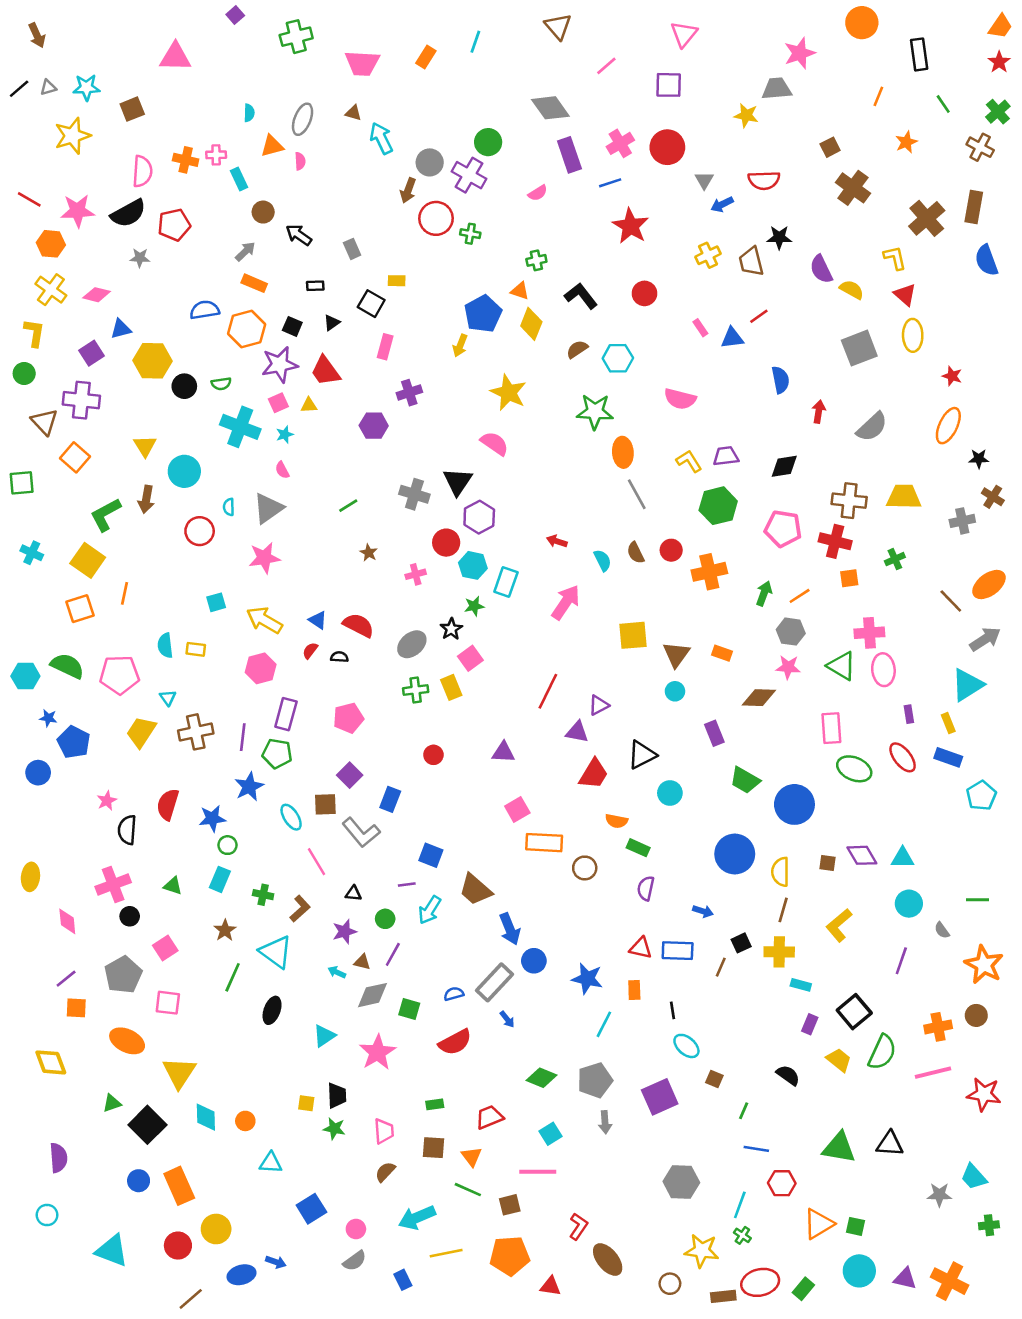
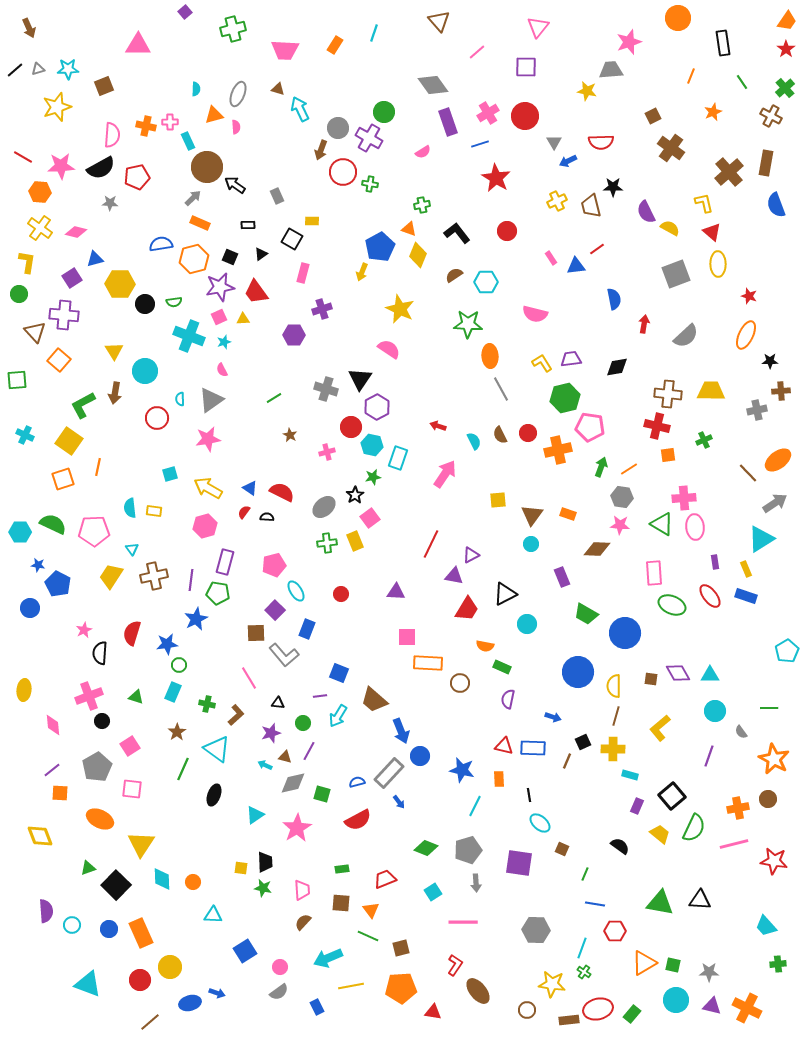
brown circle: (263, 212) -> (207, 167), size x1.8
brown cross: (993, 497) -> (781, 391), turned -36
pink pentagon: (783, 529) -> (590, 427), moved
yellow square: (633, 635) -> (498, 500), size x0.7
cyan pentagon: (981, 796) -> (787, 651), moved
pink square: (517, 810) -> (407, 637), turned 30
cyan ellipse: (291, 817) -> (296, 591), moved
purple square: (660, 1097) -> (519, 863), turned 32
pink line: (538, 1172) -> (463, 922), moved
gray star: (939, 1195) -> (709, 972), moved
cyan circle: (47, 1215) -> (72, 925), moved

